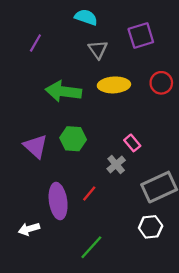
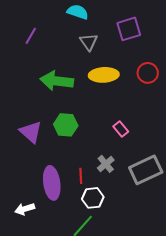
gray cross: (116, 164) -> (106, 164), moved
red line: (89, 194) -> (81, 176), turned -42
white hexagon: (151, 227) -> (93, 198), moved

